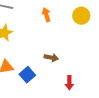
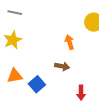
orange arrow: (46, 15) -> (69, 42), moved

